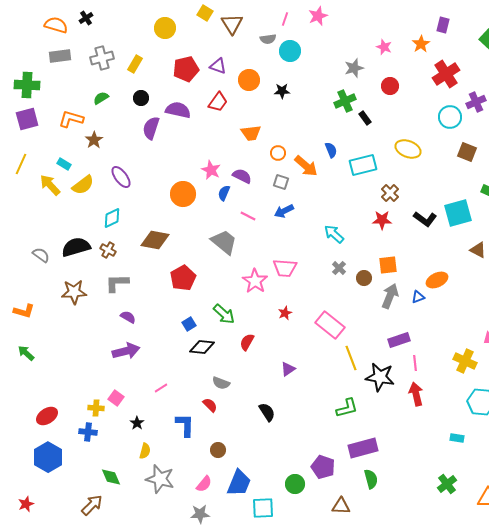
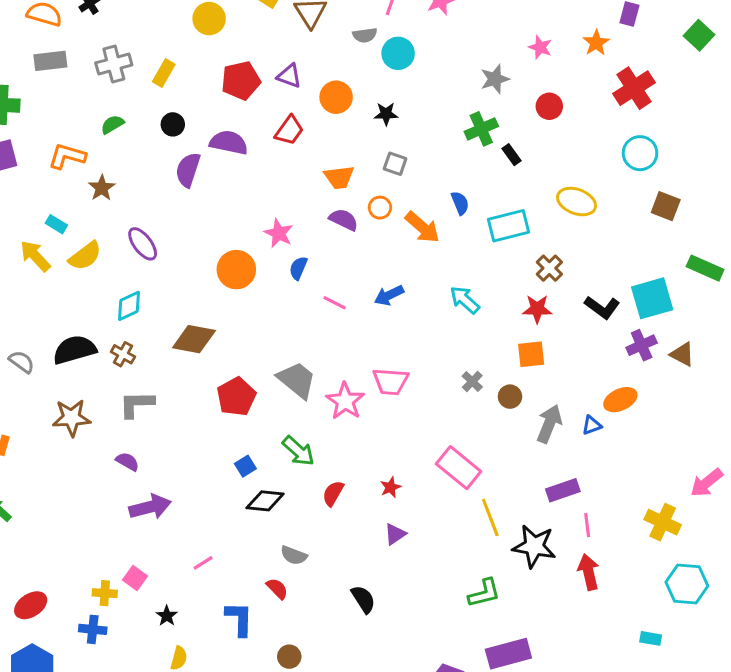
purple cross: (476, 102) -> (642, 345), moved
purple semicircle: (242, 176) -> (344, 220), moved
gray square: (281, 182) -> (395, 164), moved
cyan arrow: (334, 234) -> (465, 300), moved
gray trapezoid: (224, 242) -> (297, 380), moved
orange square: (388, 265) -> (531, 354), moved
red star: (285, 313) -> (391, 487), moved
purple semicircle: (128, 317) -> (127, 462), moved

